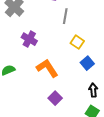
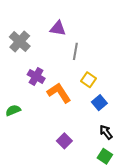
orange L-shape: (47, 68) -> (59, 93), moved
black arrow: (93, 90) -> (106, 132), turned -32

